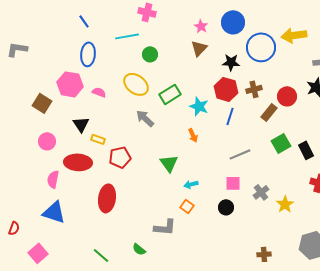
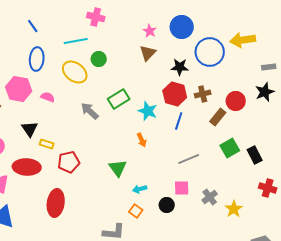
yellow ellipse: (136, 84) -> (75, 72), moved
gray arrow: (145, 118) -> (90, 111), moved
black circle: (226, 207) -> (167, 205), moved

